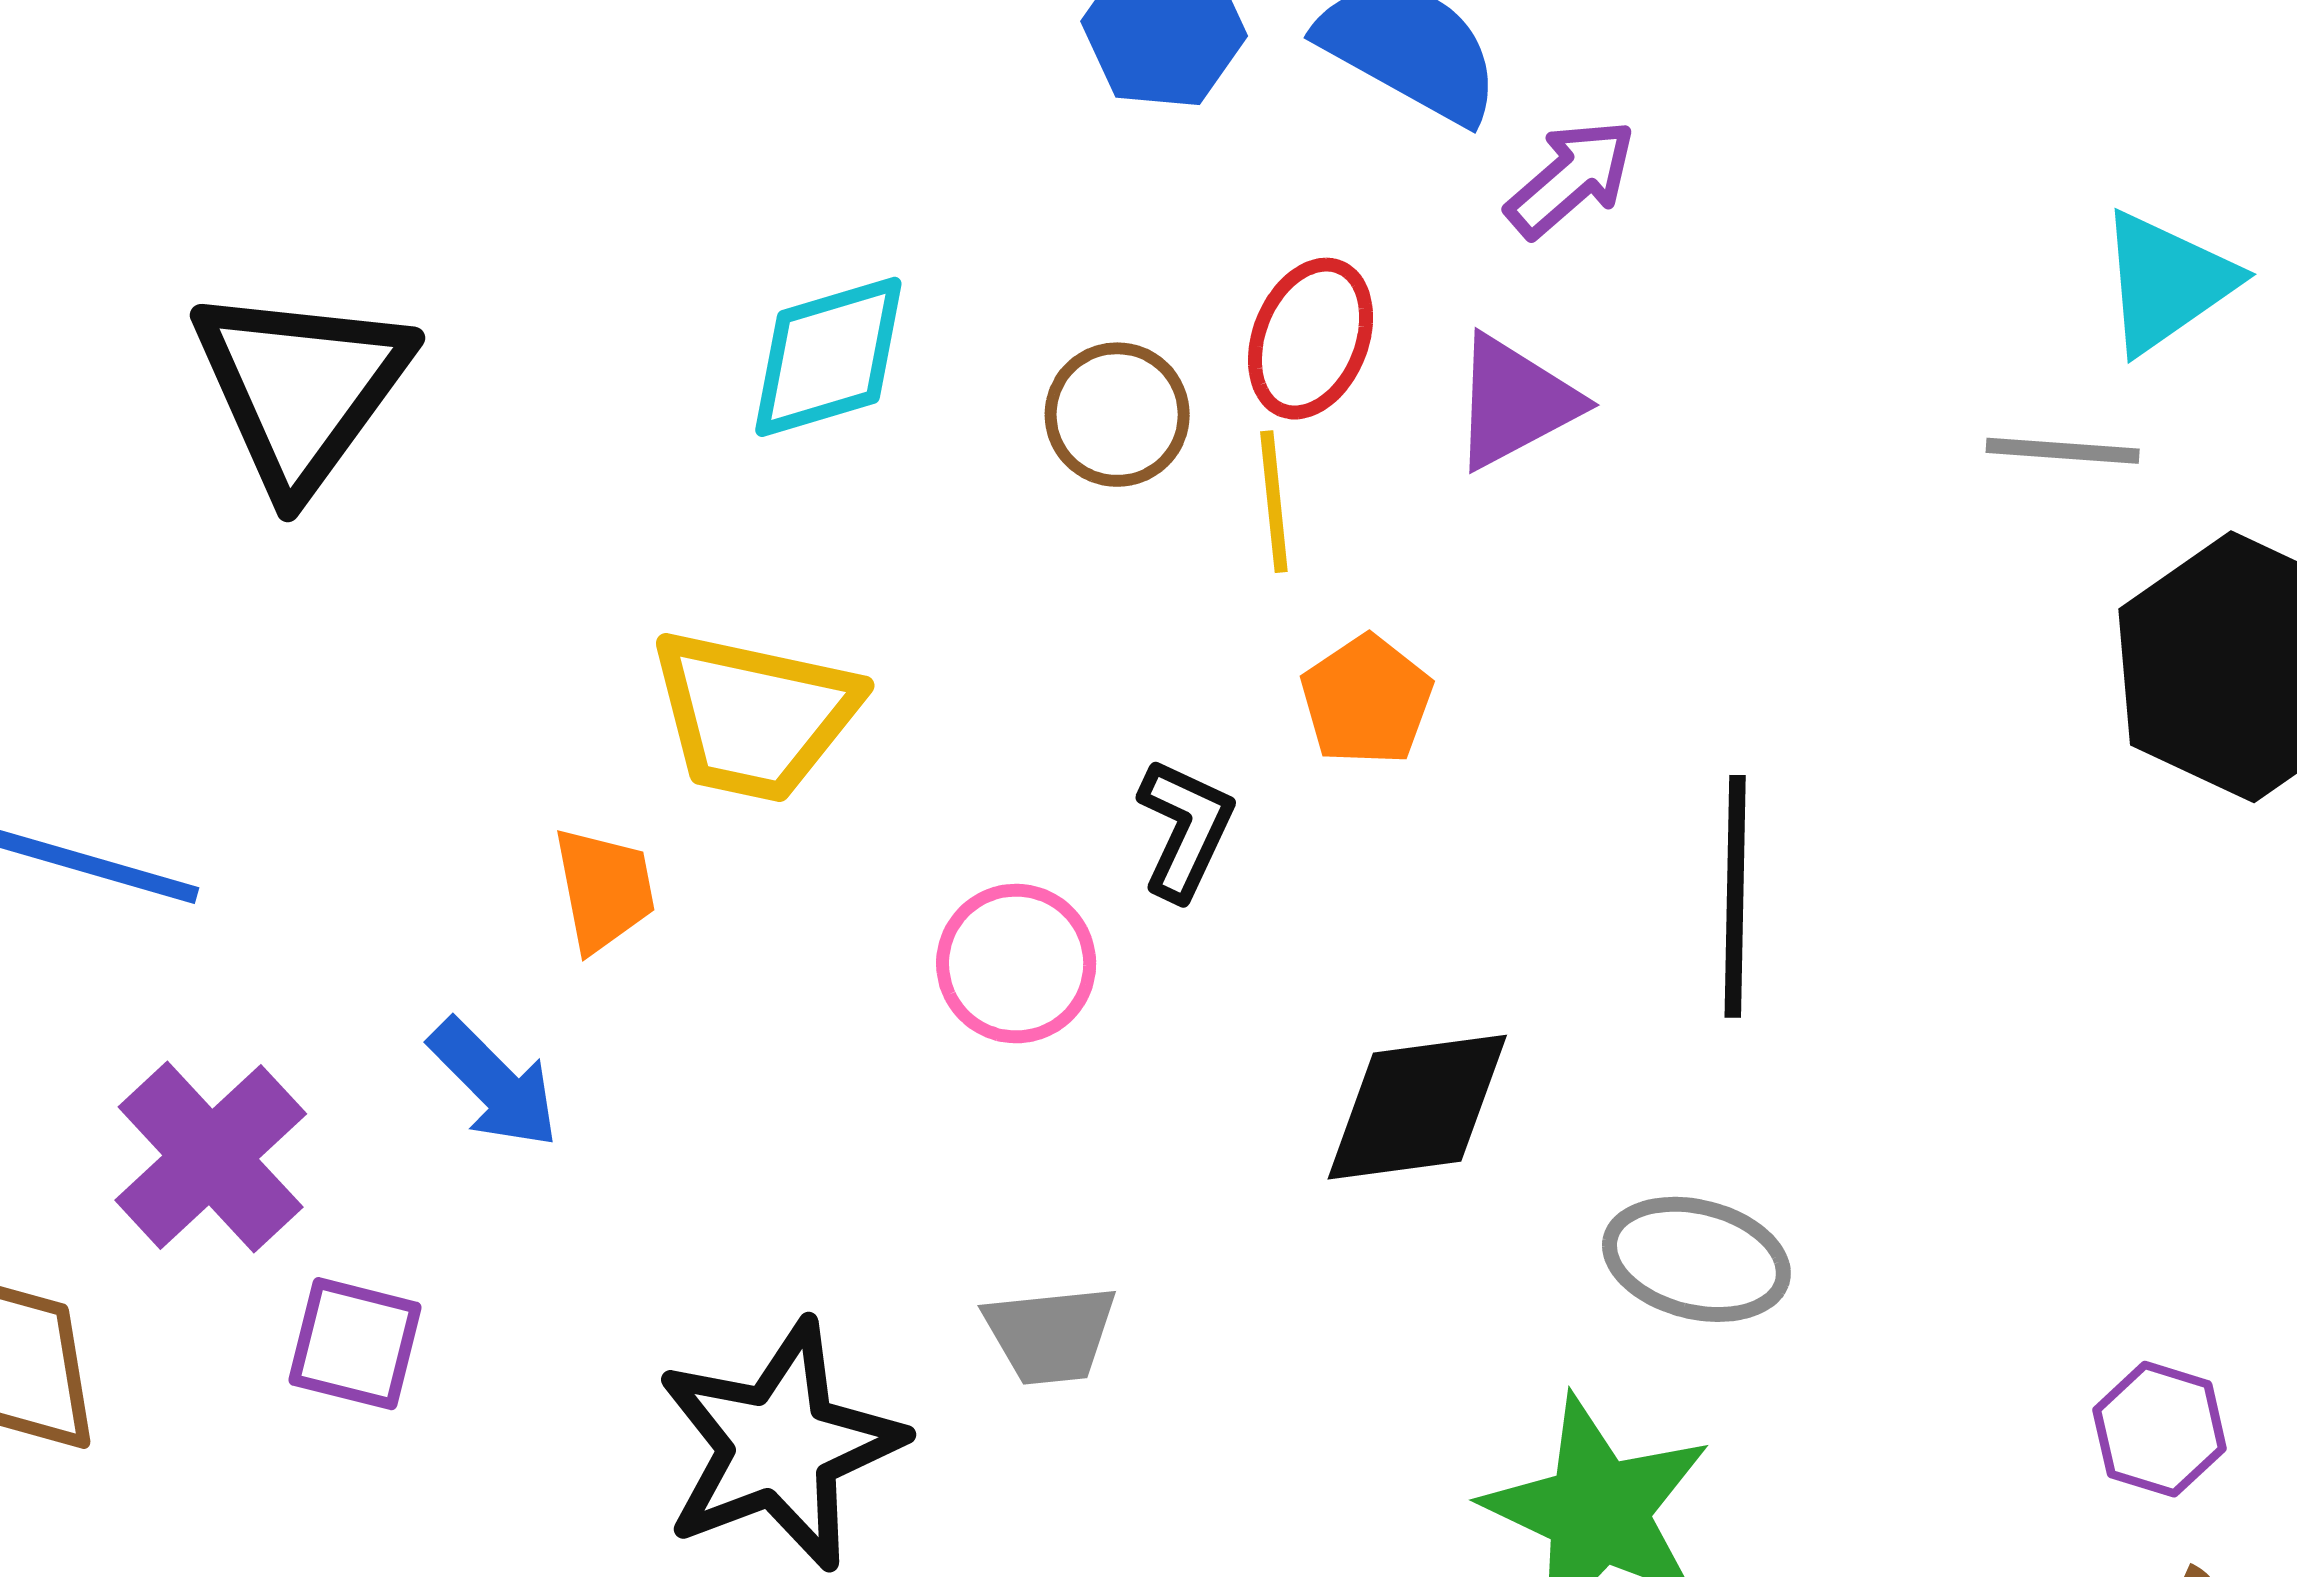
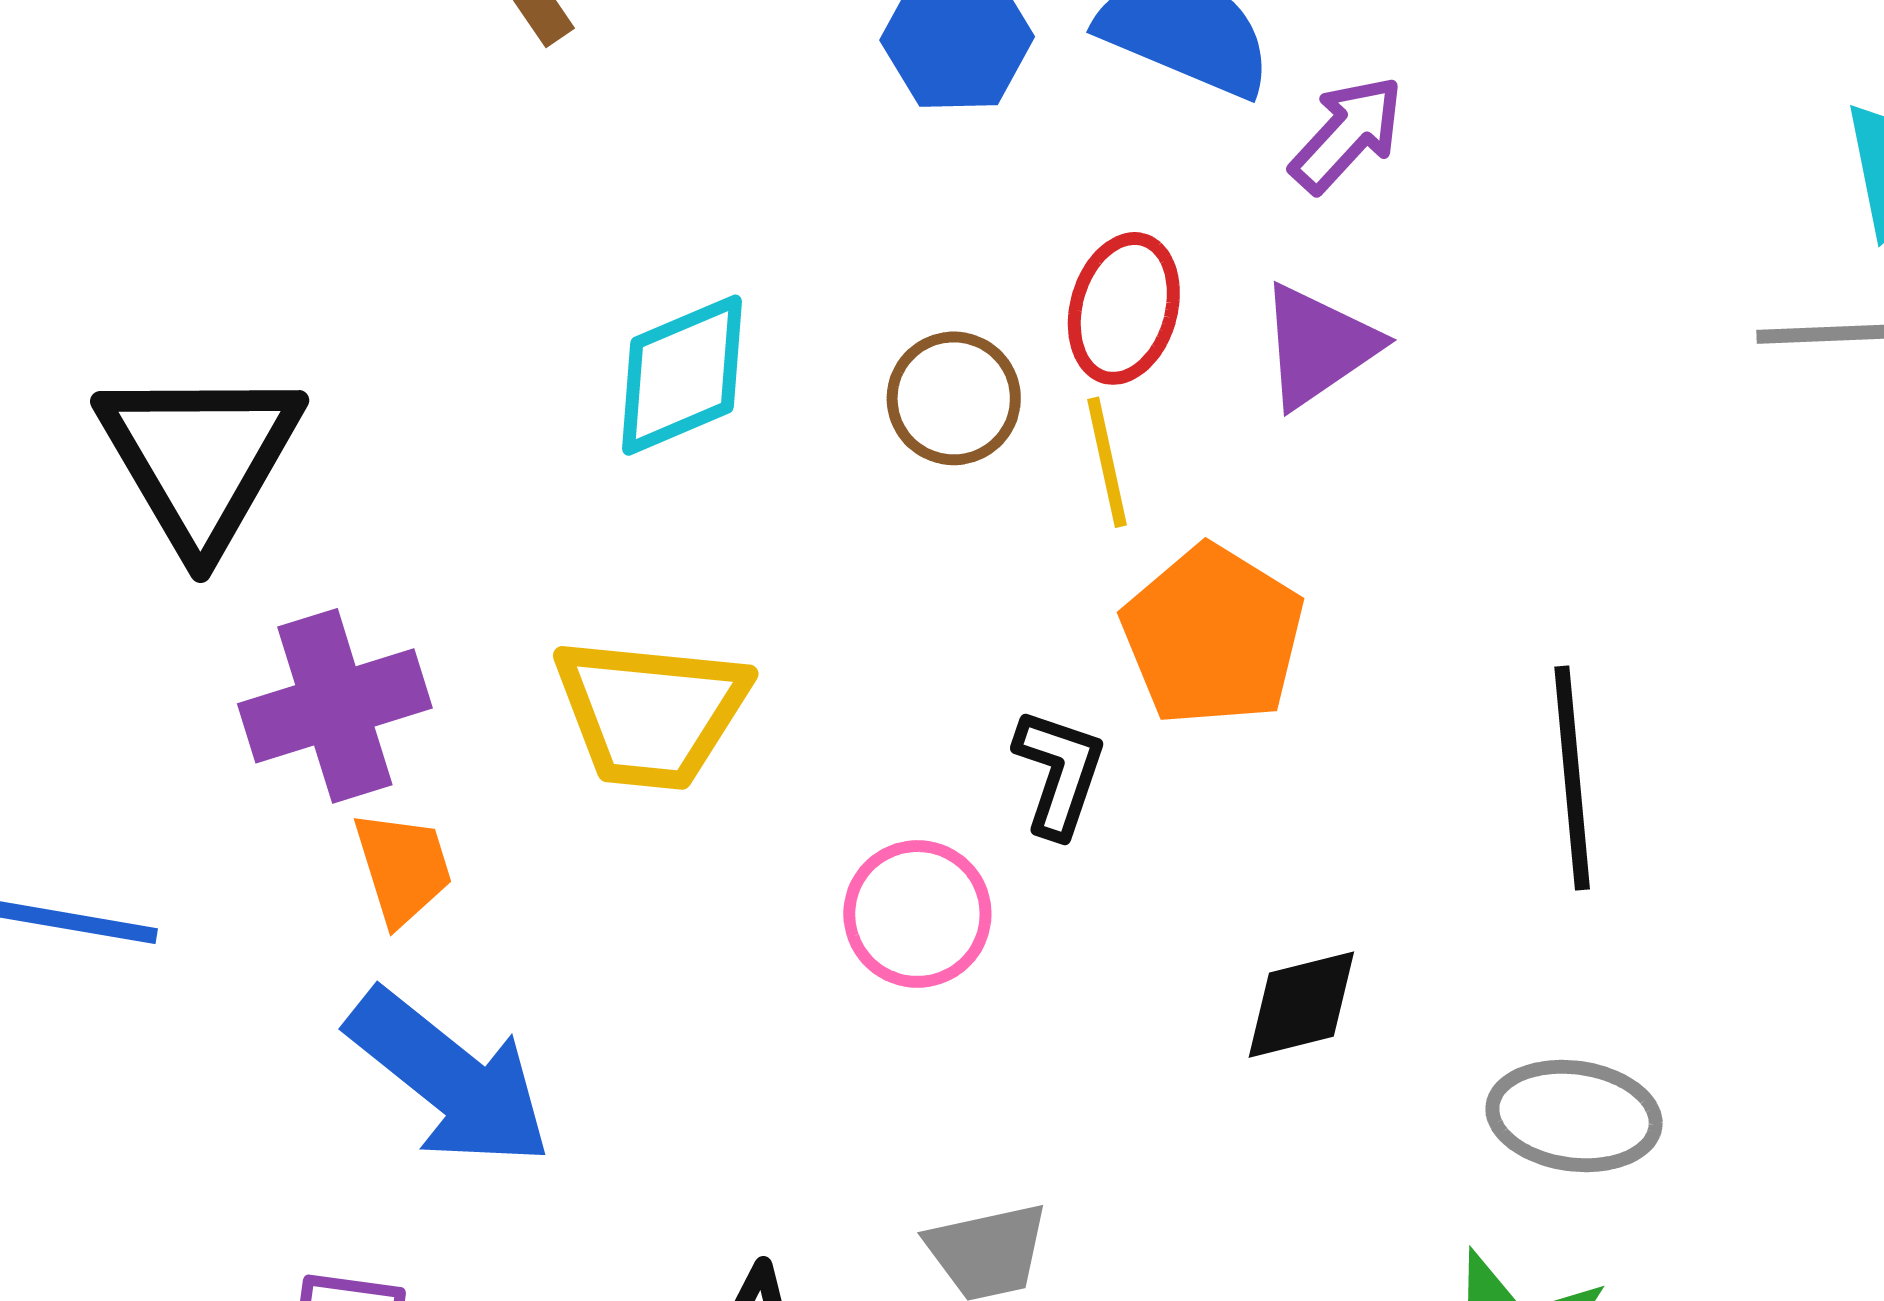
orange pentagon: (1367, 700) -> (1213, 636), size x1.5
orange trapezoid: (604, 889) -> (403, 868), moved
blue arrow: (494, 1084) -> (449, 1078), size x1.6
black diamond: (1417, 1107) -> (1301, 1005), size x0.7
purple cross: (211, 1157) -> (335, 706), moved, turned 32

